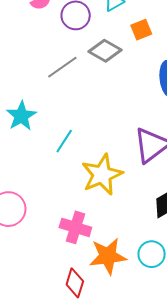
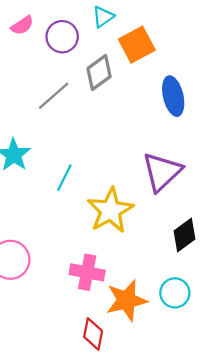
orange square: (141, 30) -> (137, 45), size x1.5
gray diamond: (105, 51) -> (99, 73), turned -60

